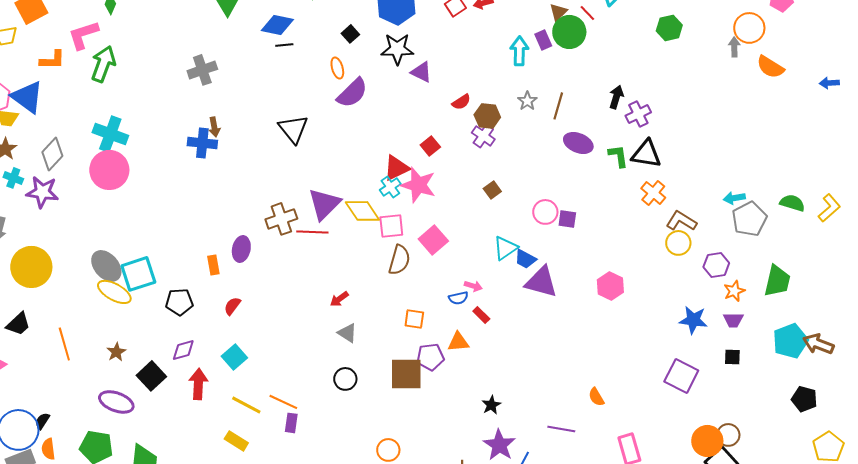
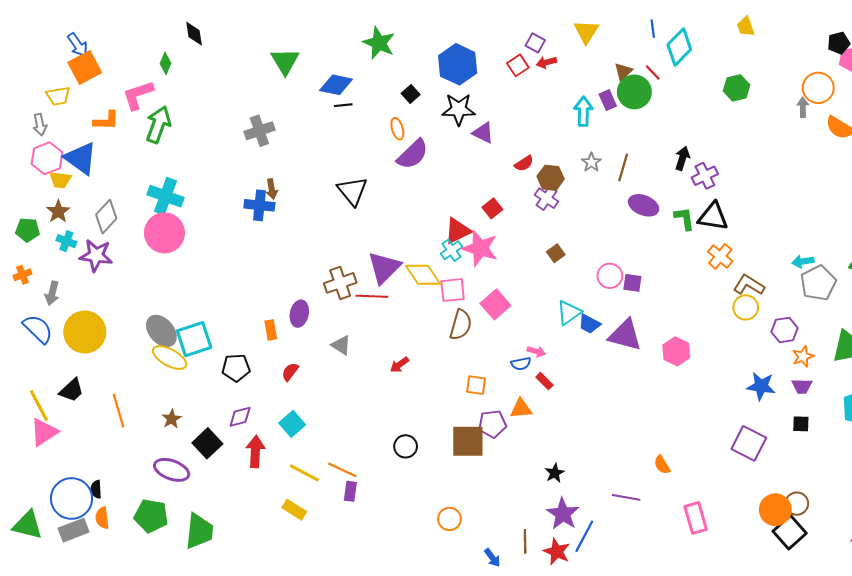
purple triangle: (541, 282) -> (625, 335), moved
gray triangle: (347, 333) -> (341, 345), moved
black semicircle: (42, 421) -> (96, 489), turned -36

